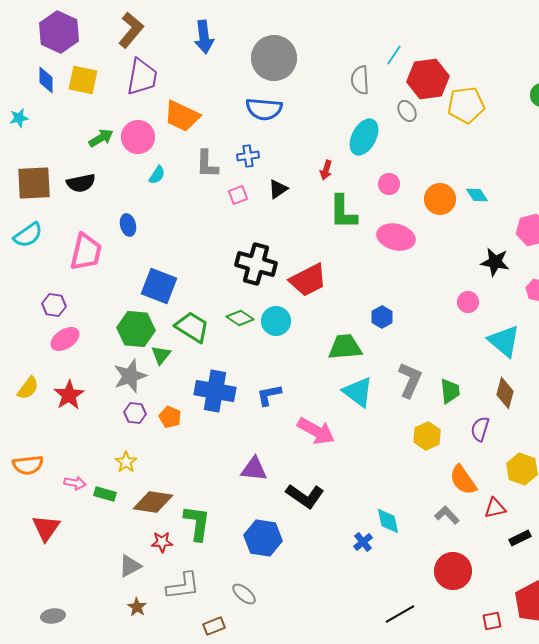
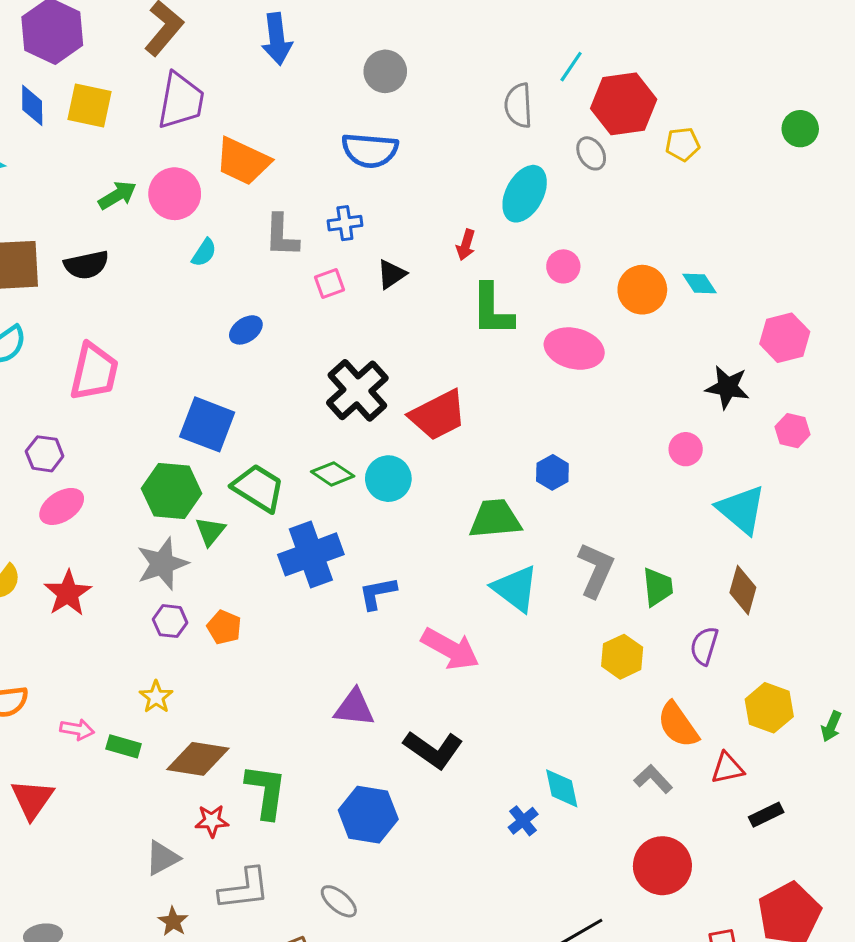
gray circle: (274, 58) -> (385, 71), size x0.6
yellow pentagon: (466, 105) -> (683, 144), size x0.6
blue ellipse: (128, 225) -> (246, 330), moved, turned 70
black cross: (256, 264) -> (357, 390), turned 33
blue cross: (215, 391) -> (311, 554), moved, turned -30

